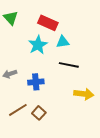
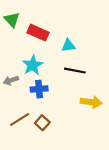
red rectangle: (48, 23) -> (38, 33), moved
cyan star: (38, 45) -> (33, 65), moved

